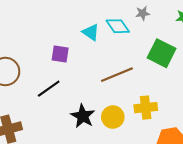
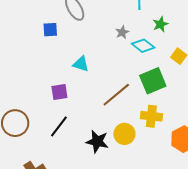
cyan diamond: (118, 26) -> (143, 46), moved
green square: (162, 53) -> (153, 81), moved, turned -32
yellow cross: (146, 108) -> (151, 116), turned 30

